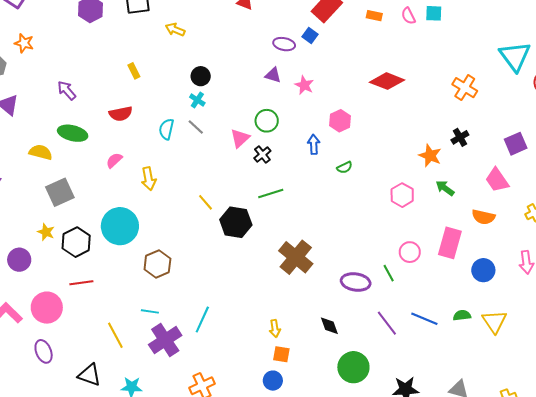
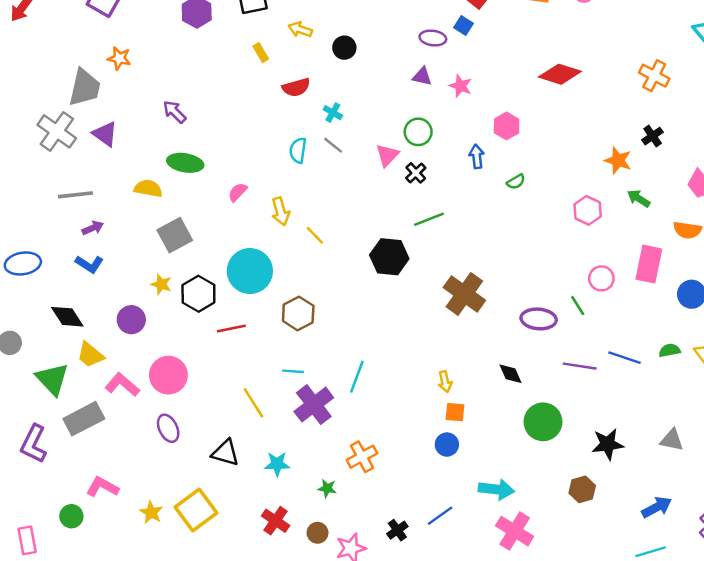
yellow rectangle: (134, 71) -> (261, 53), moved
black circle: (201, 76) -> (344, 48), moved
red semicircle: (121, 114) -> (296, 87), moved
yellow line: (206, 202) -> (315, 235), moved
red line: (81, 283) -> (231, 329), moved
purple line: (387, 323) -> (580, 366), turned -40

